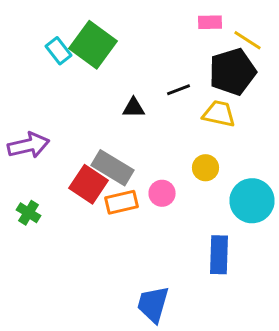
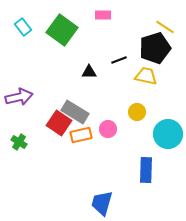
pink rectangle: (210, 22) -> (103, 15), moved
cyan rectangle: (58, 51) -> (23, 27), moved

